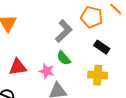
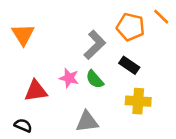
black rectangle: (102, 47) -> (129, 65), moved
pink star: (47, 71) -> (69, 78), moved

